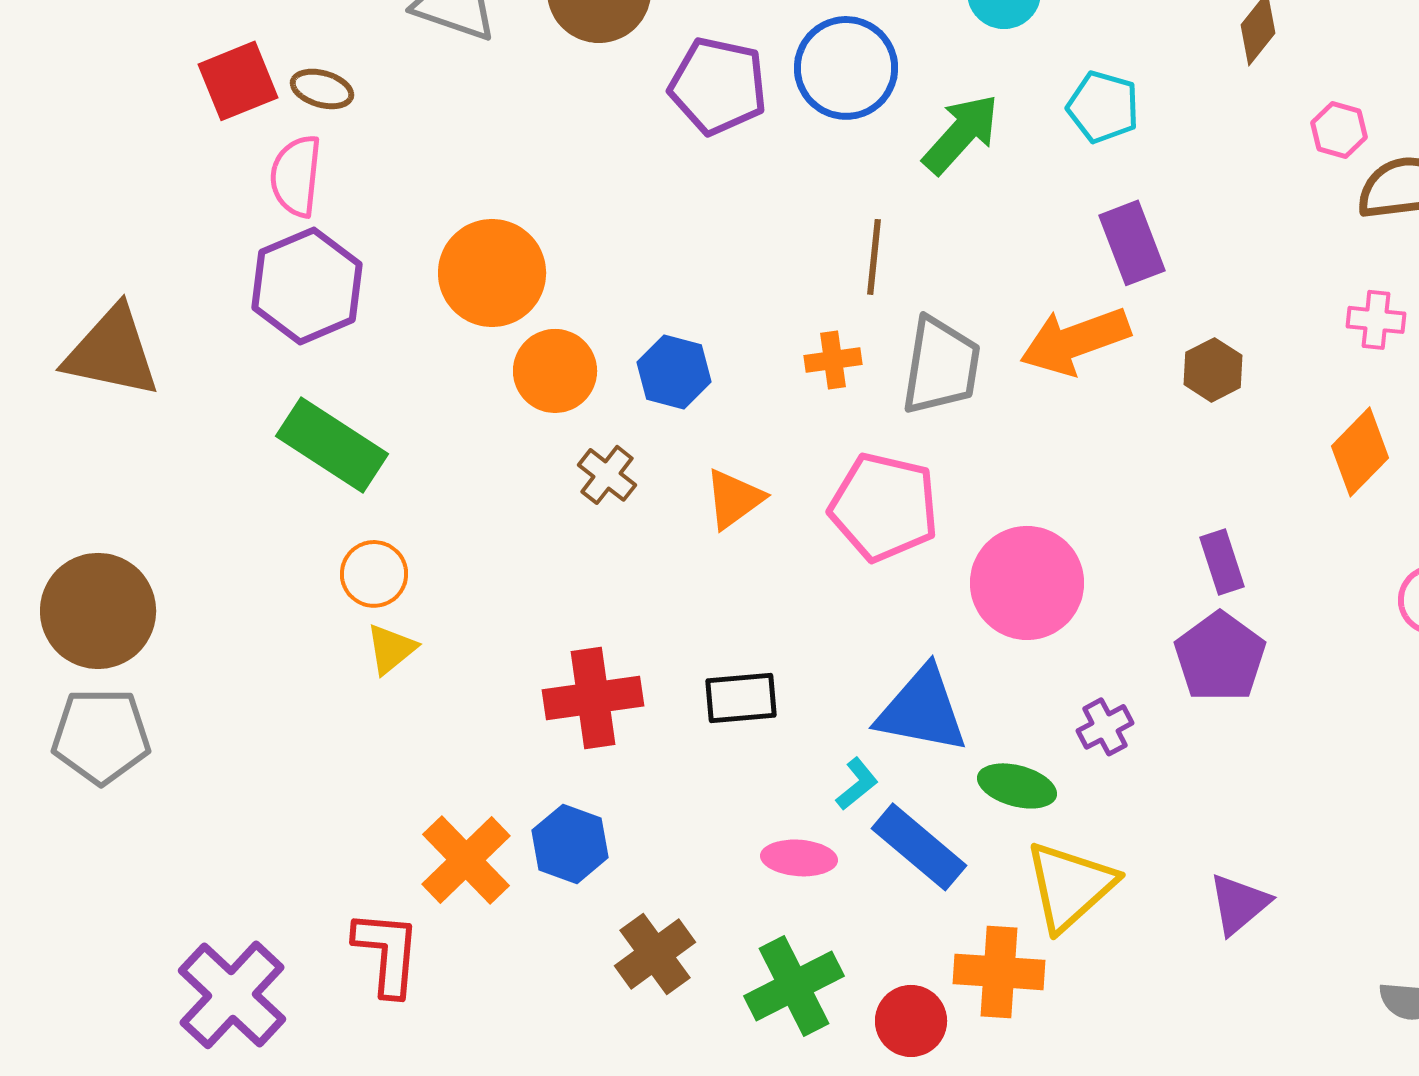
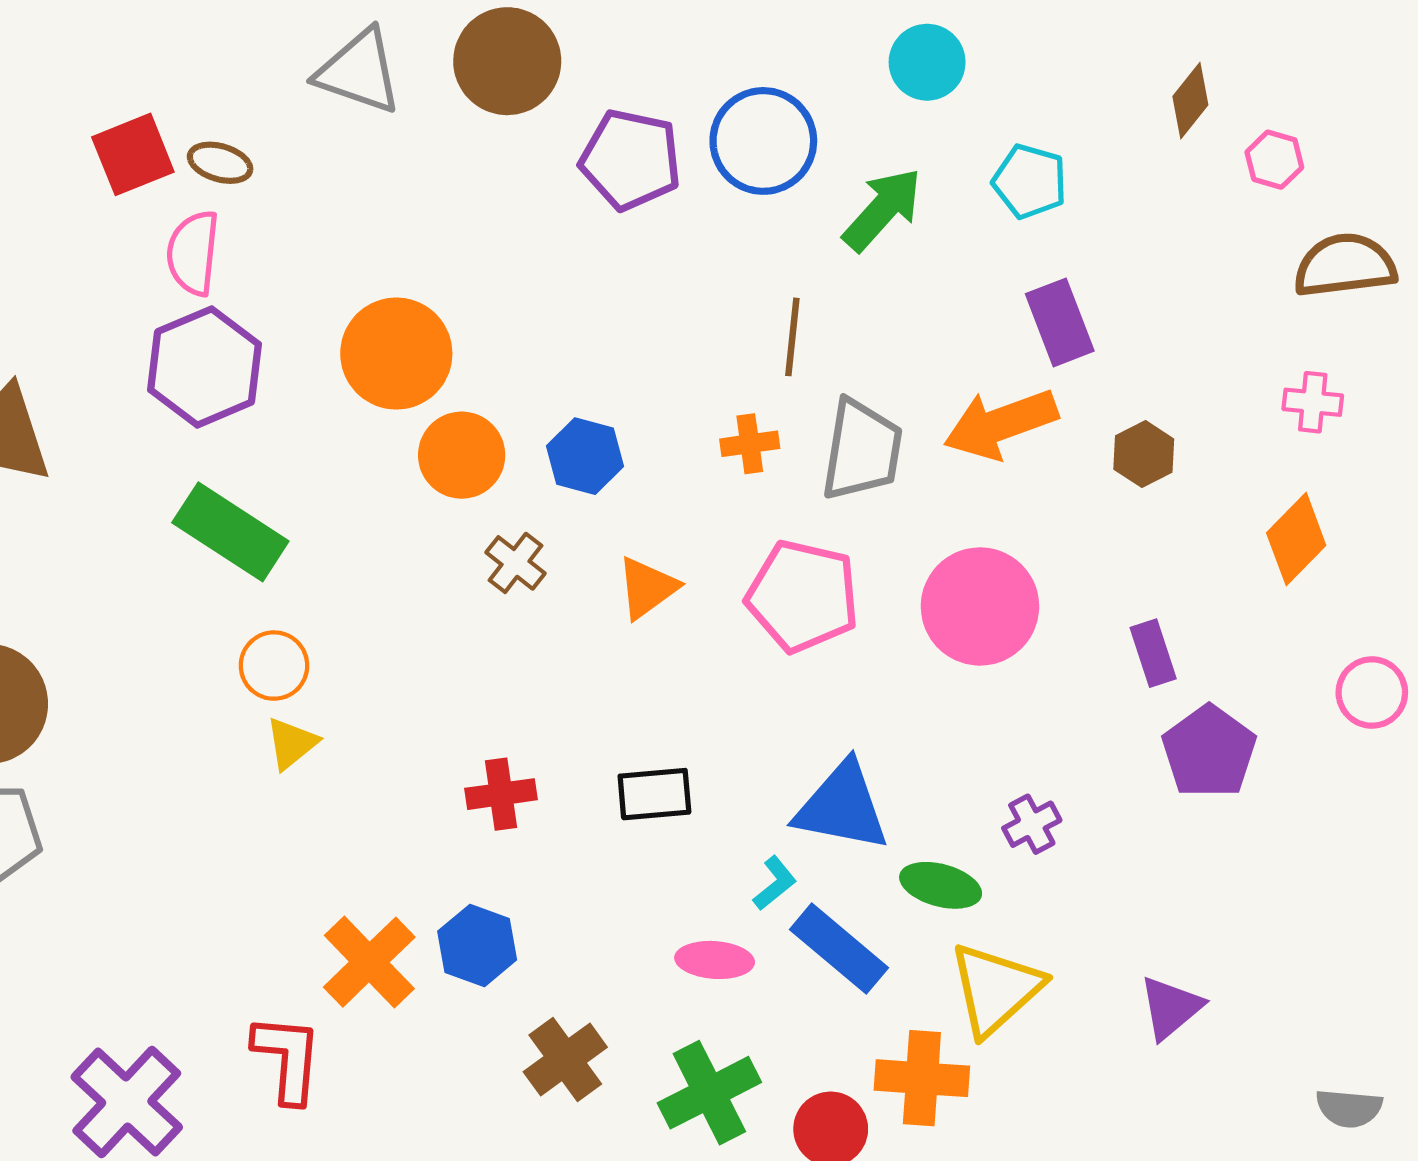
pink hexagon: (1339, 130) -> (1274, 160), moved
pink circle: (1027, 583) -> (980, 606), moved
purple pentagon: (1220, 657) -> (1209, 752), moved
red cross: (593, 698) -> (501, 794), size x0.7

